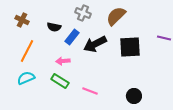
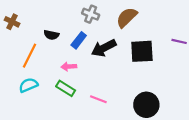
brown cross: (22, 20) -> (12, 22), moved
black semicircle: (54, 27) -> (51, 35), moved
black circle: (134, 96) -> (146, 105), size x1.5

